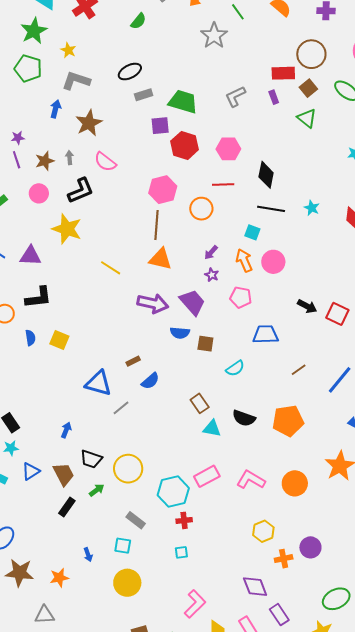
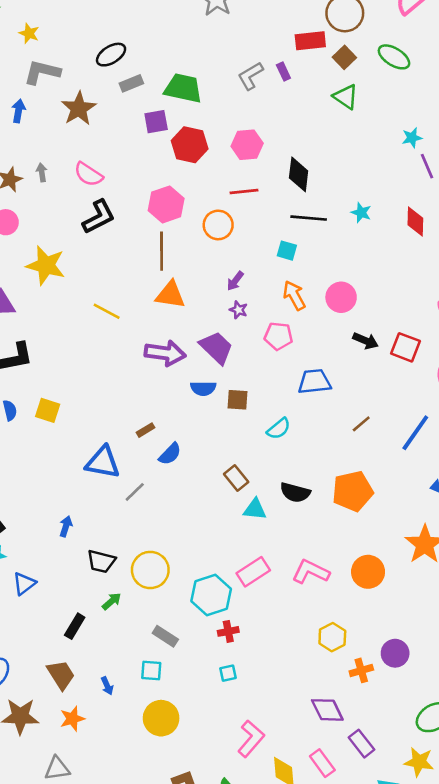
purple rectangle: (274, 97) -> (283, 72), moved
brown star: (89, 123) -> (79, 108), moved
black L-shape: (81, 191) -> (99, 217), moved
orange arrow: (244, 260) -> (294, 295), moved
pink circle: (273, 262) -> (341, 297), moved
brown trapezoid: (64, 474) -> (61, 675), moved

